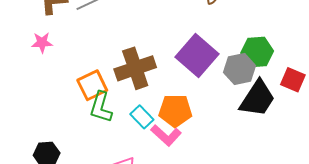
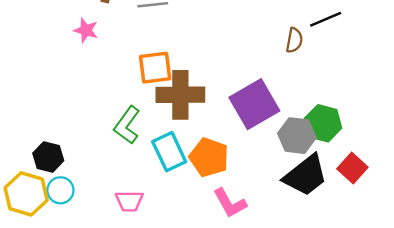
orange square: (92, 85) -> (155, 68), moved
cyan rectangle: (142, 117) -> (169, 152), size x1.4
pink L-shape: (166, 135) -> (230, 203), moved

